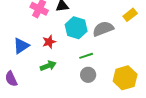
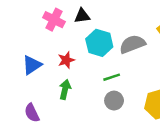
green arrow: (48, 66) -> (65, 89), turned -56
purple semicircle: (11, 79) -> (32, 113), moved

